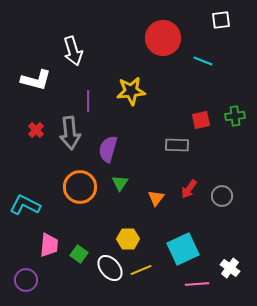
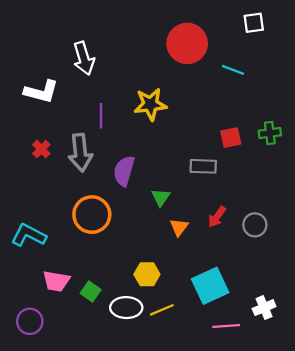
green triangle: (120, 183) -> (161, 197), moved
pink trapezoid: (49, 245) -> (56, 281), turned 95
white ellipse: (110, 268) -> (126, 308), turned -48
white cross: (230, 268) -> (264, 308), turned 30

